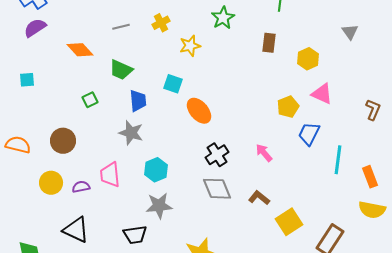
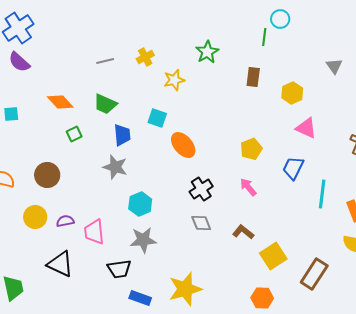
purple semicircle: (35, 28) -> (19, 62), turned -105
orange diamond: (80, 50) -> (60, 102), moved
yellow pentagon: (288, 107) -> (251, 149), moved
pink trapezoid: (110, 175) -> (94, 232), moved
gray diamond: (217, 189) -> (201, 223), size x0.7

